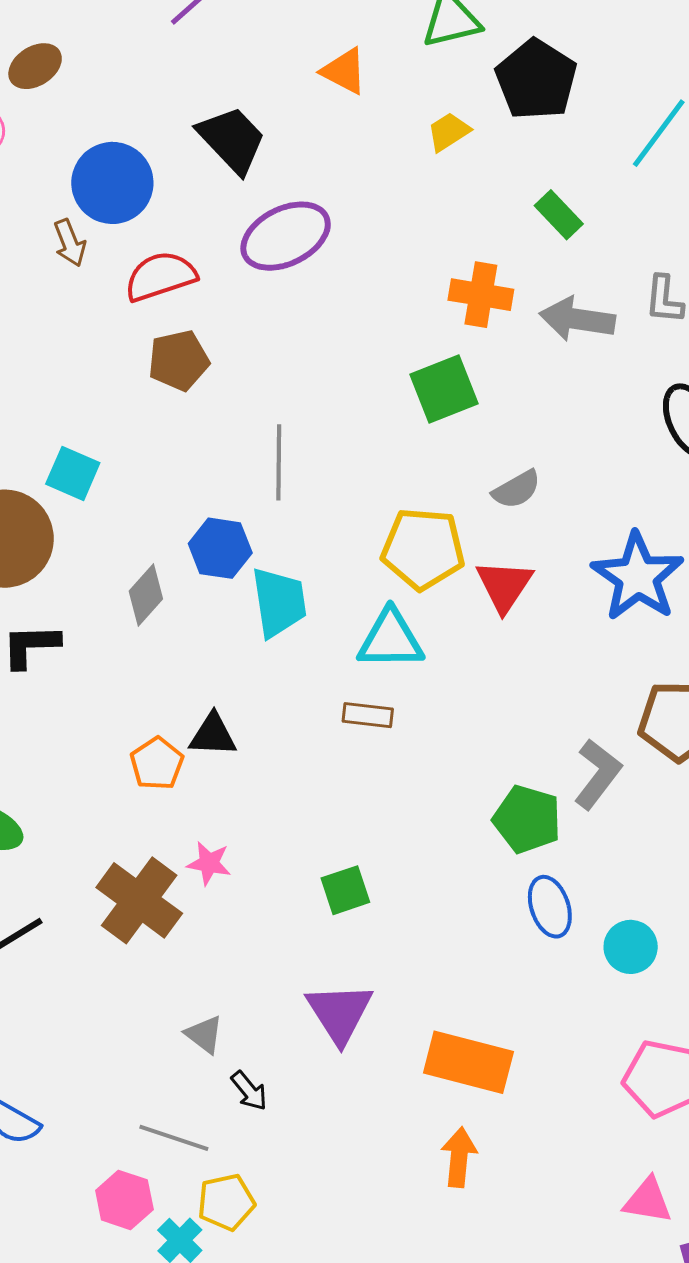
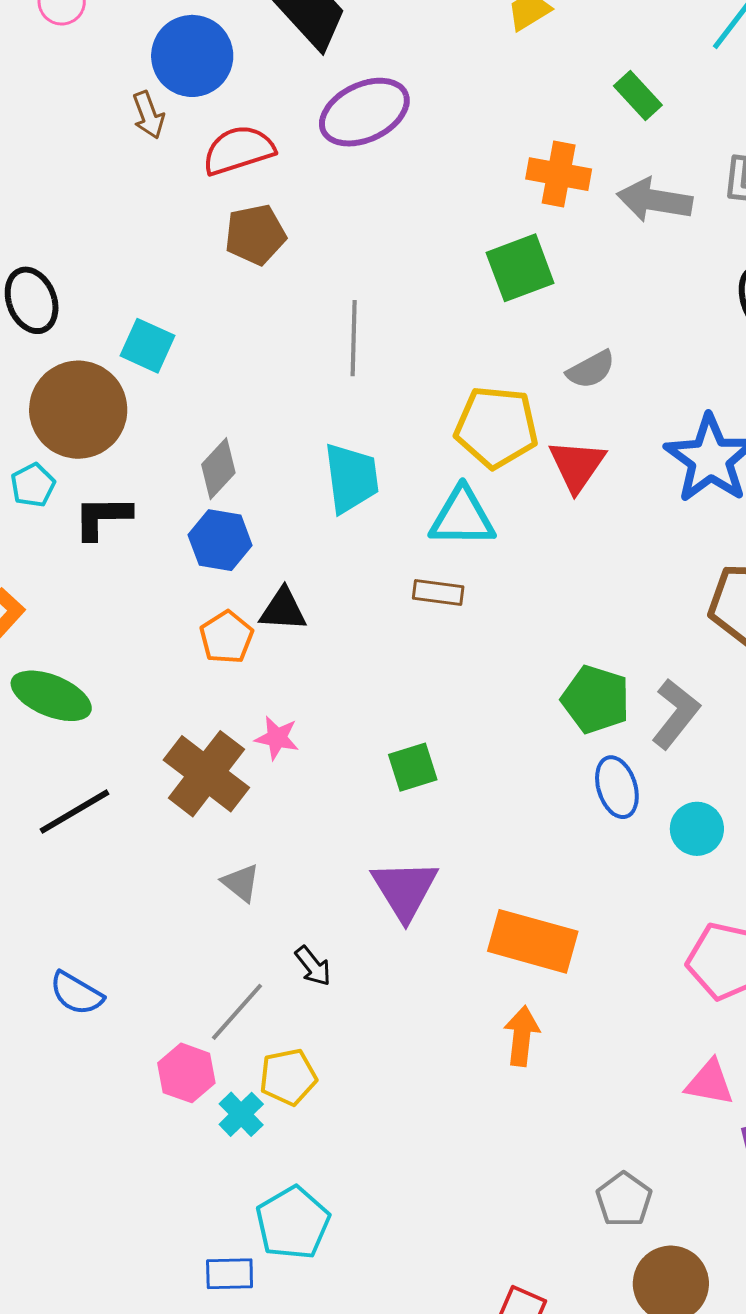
blue hexagon: (220, 548) -> (220, 540), moved
gray L-shape: (598, 774) -> (676, 714), moved
gray triangle: (204, 1034) -> (241, 883), moved
gray line: (174, 1138) -> (237, 1012), turned -68

